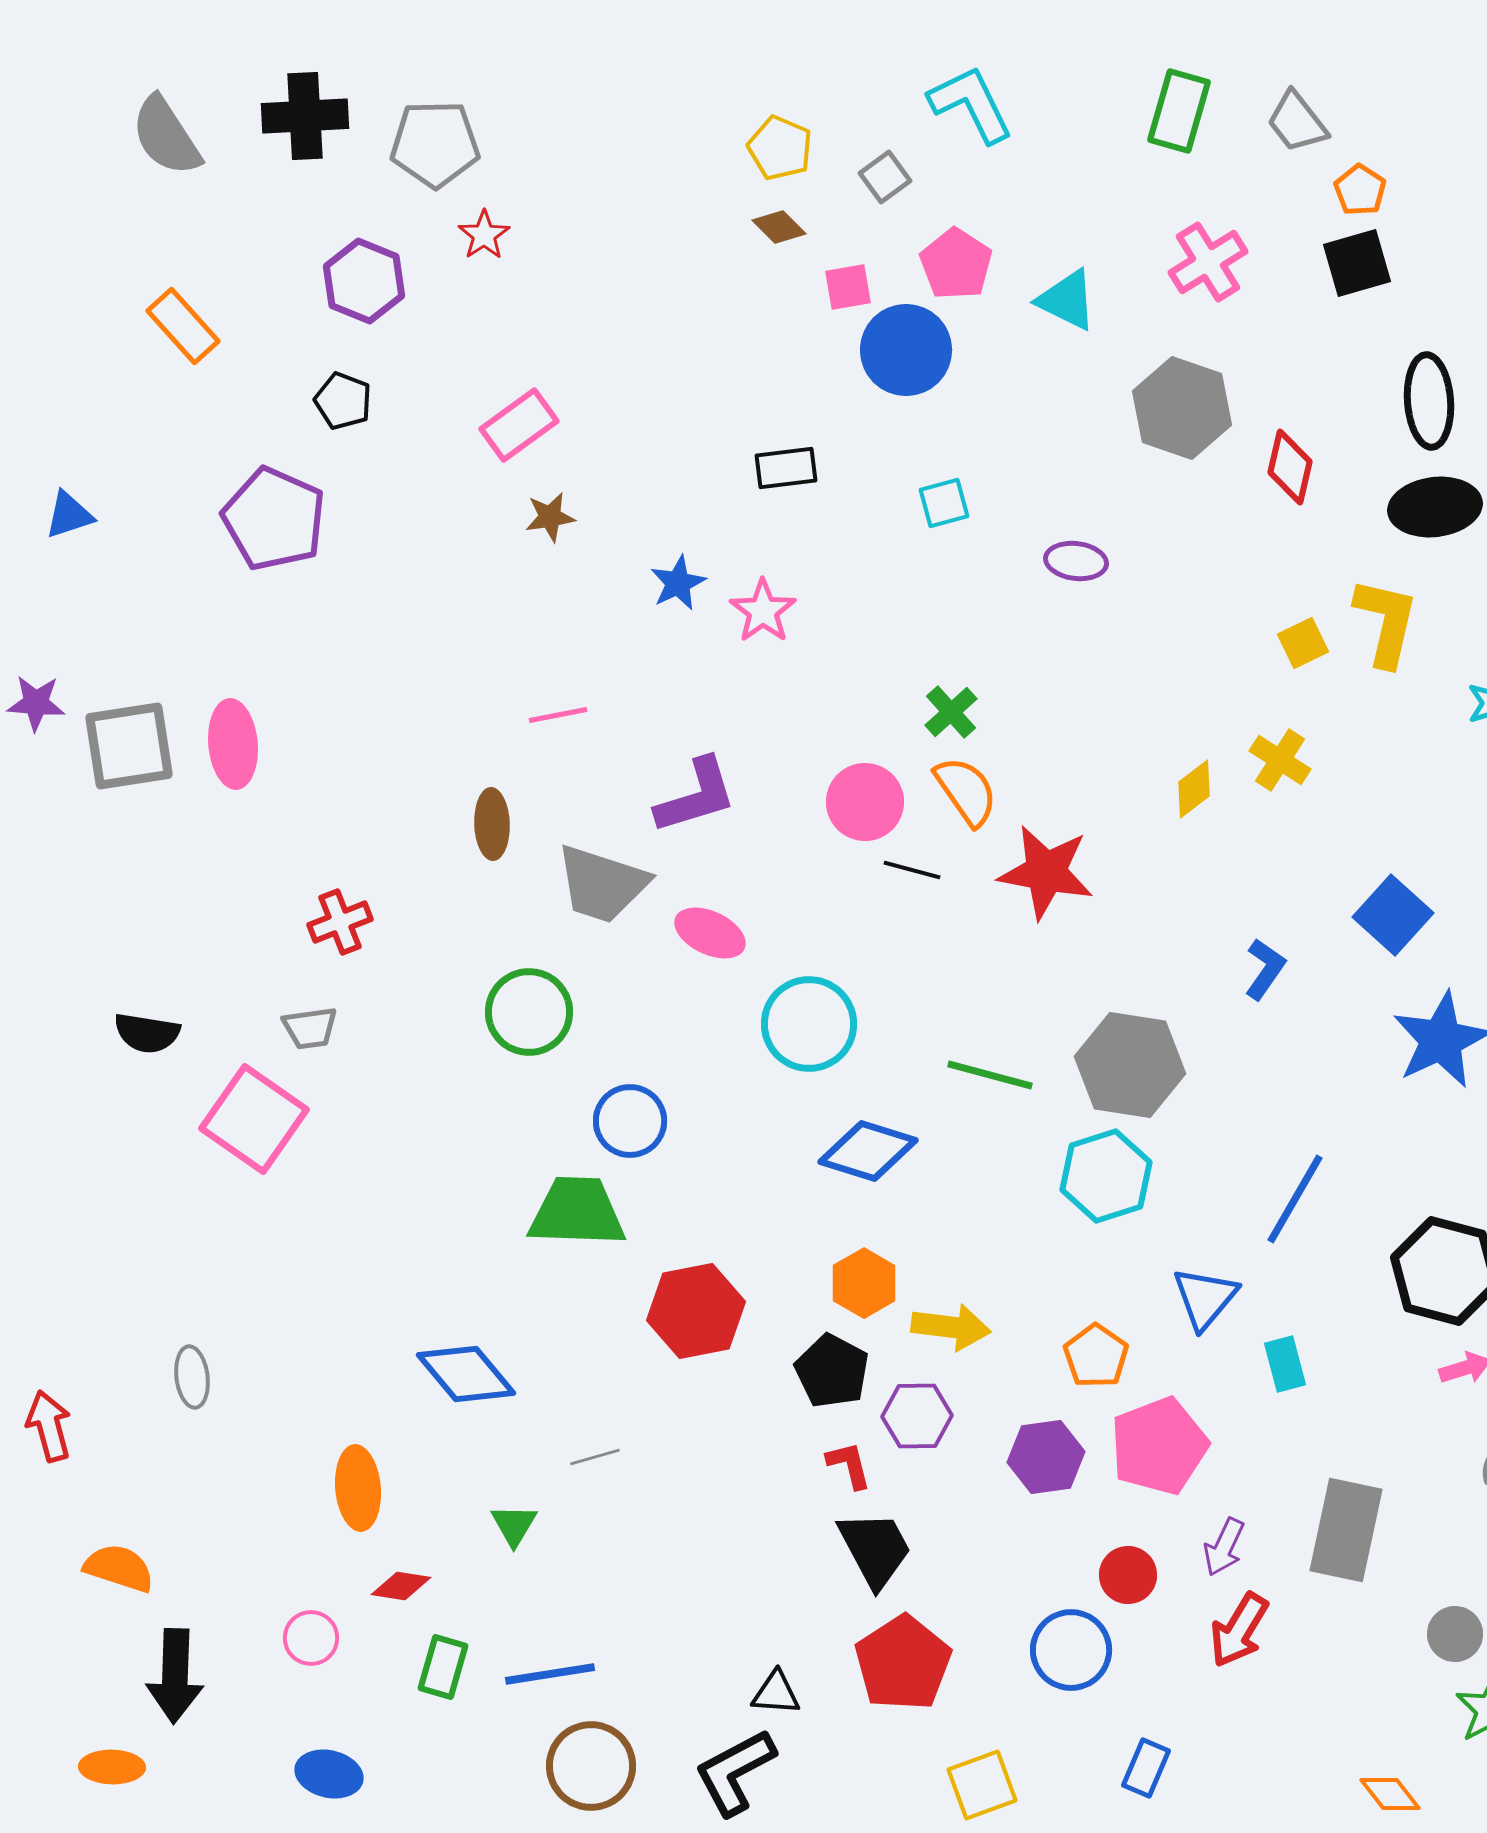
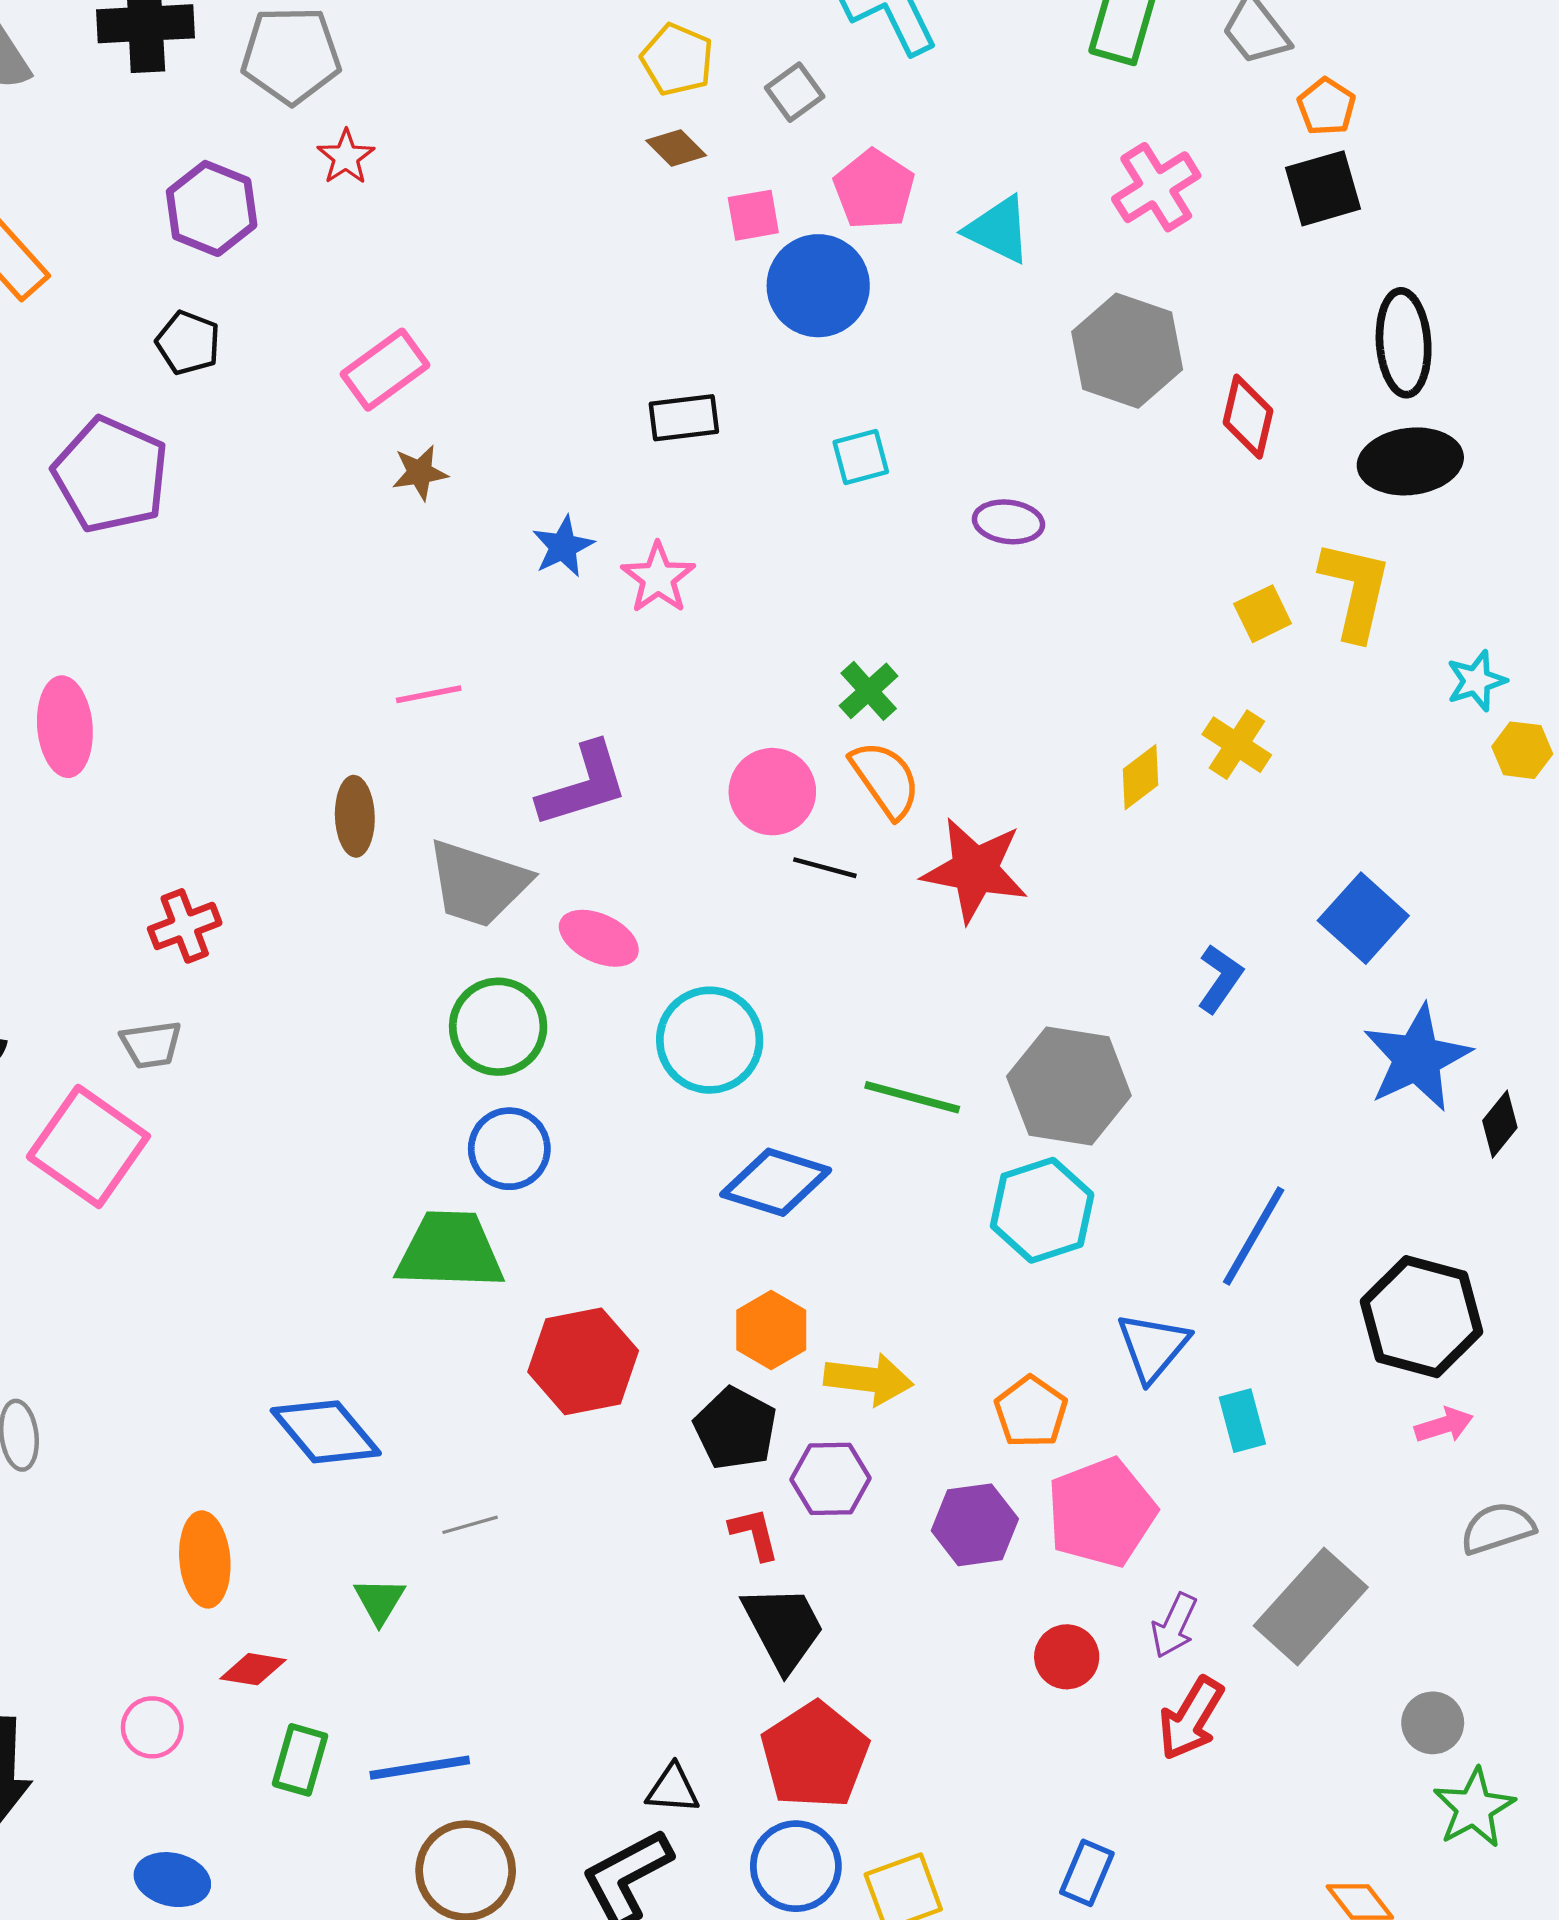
green circle: (529, 1012) -> (498, 1027), moved
gray rectangle: (1346, 1530) -> (1311, 1606), turned 30
blue circle: (1071, 1650) -> (796, 1866), moved

